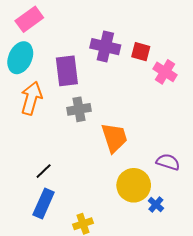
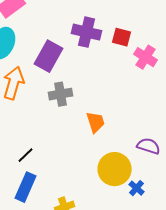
purple rectangle: (67, 71) -> (48, 56), turned 36
orange trapezoid: (114, 138) -> (96, 122), size x0.7

